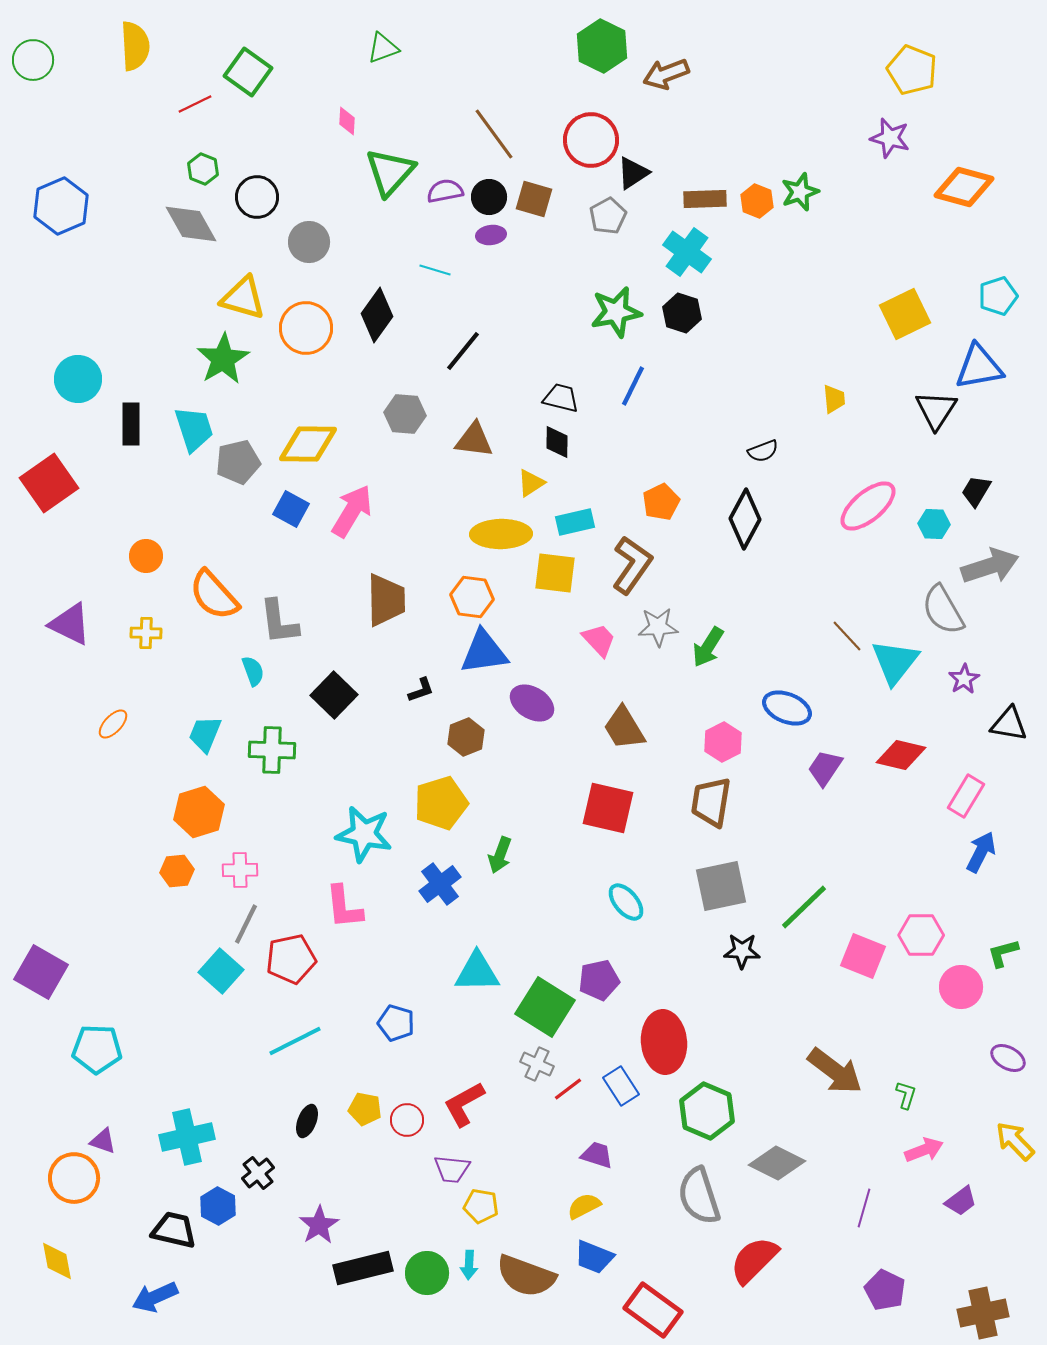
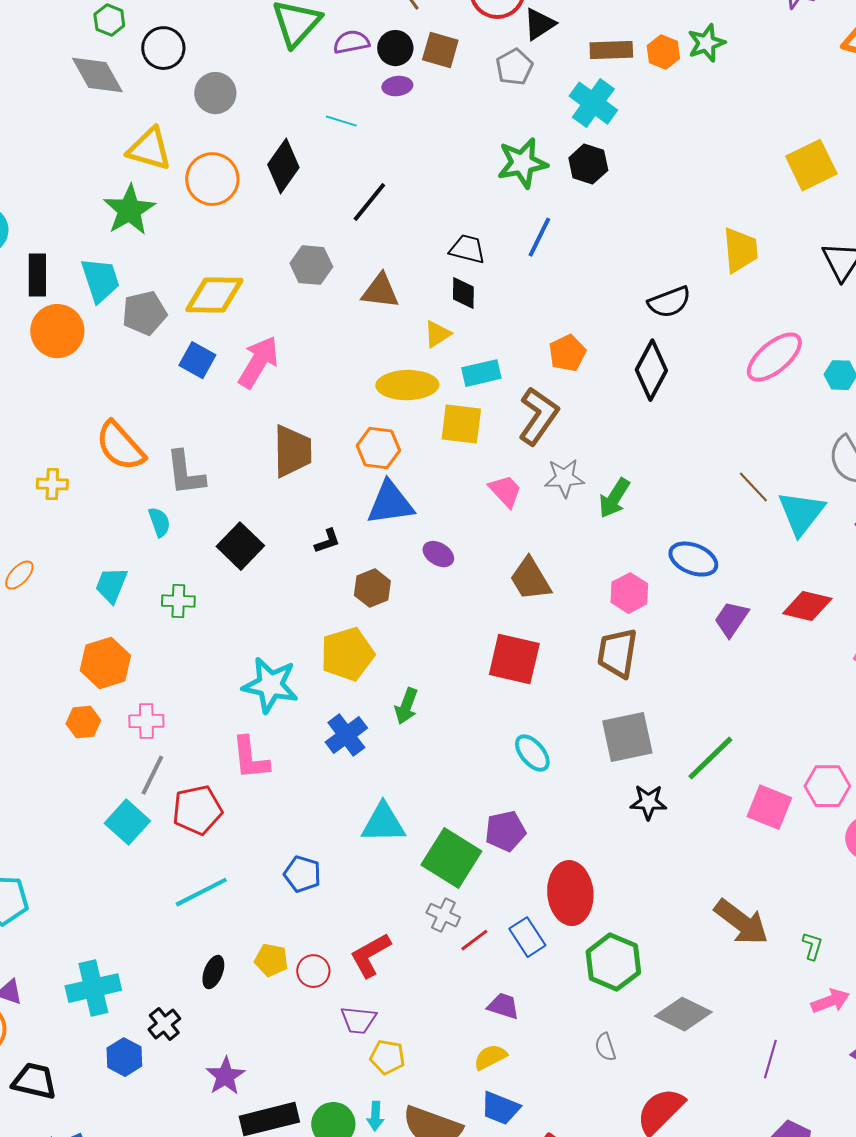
yellow trapezoid: (834, 399) -> (740, 250), size x1.6
black semicircle: (763, 451) -> (669, 302), size x1.4
orange circle: (146, 556) -> (57, 331), moved, size x1.6
purple ellipse: (532, 703) -> (438, 554), size x0.7
green cross: (272, 750) -> (178, 601), size x0.7
gray semicircle: (699, 1196) -> (605, 1047), size x0.5
black trapezoid: (174, 1230) -> (34, 1081), moved

